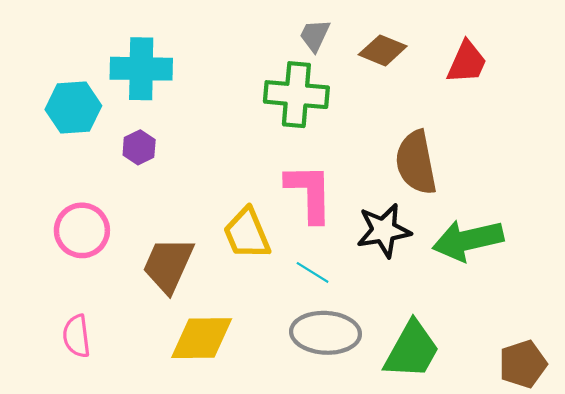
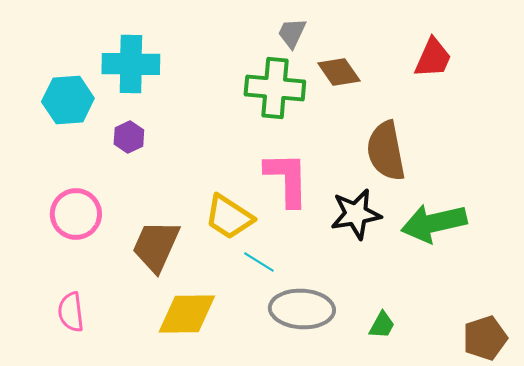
brown diamond: (383, 50) -> (339, 72), moved, turned 33
yellow trapezoid: (247, 234) -> (229, 217), turned -34
cyan line: (313, 272) -> (259, 262), moved
green trapezoid: (412, 350) -> (382, 325), size x0.5

